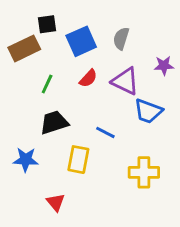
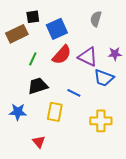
gray semicircle: (121, 38) -> (96, 19), moved
purple star: (164, 66) -> (115, 54), moved
red semicircle: (88, 78) -> (62, 55), size x1.5

